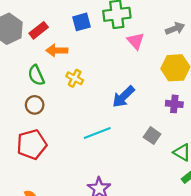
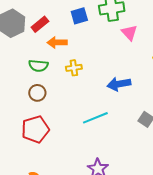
green semicircle: (36, 75) -> (38, 66), turned -60
yellow cross: (75, 78) -> (74, 68), turned -35
blue arrow: (123, 97) -> (119, 84), turned 35

